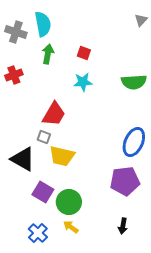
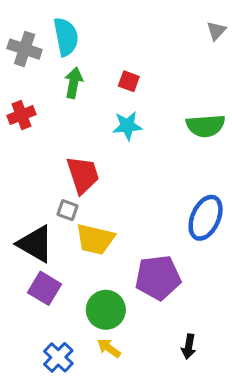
red trapezoid: (54, 114) -> (83, 175), turned -48
purple pentagon: (125, 181) -> (158, 278), moved
purple square: (43, 192) -> (44, 288), moved

